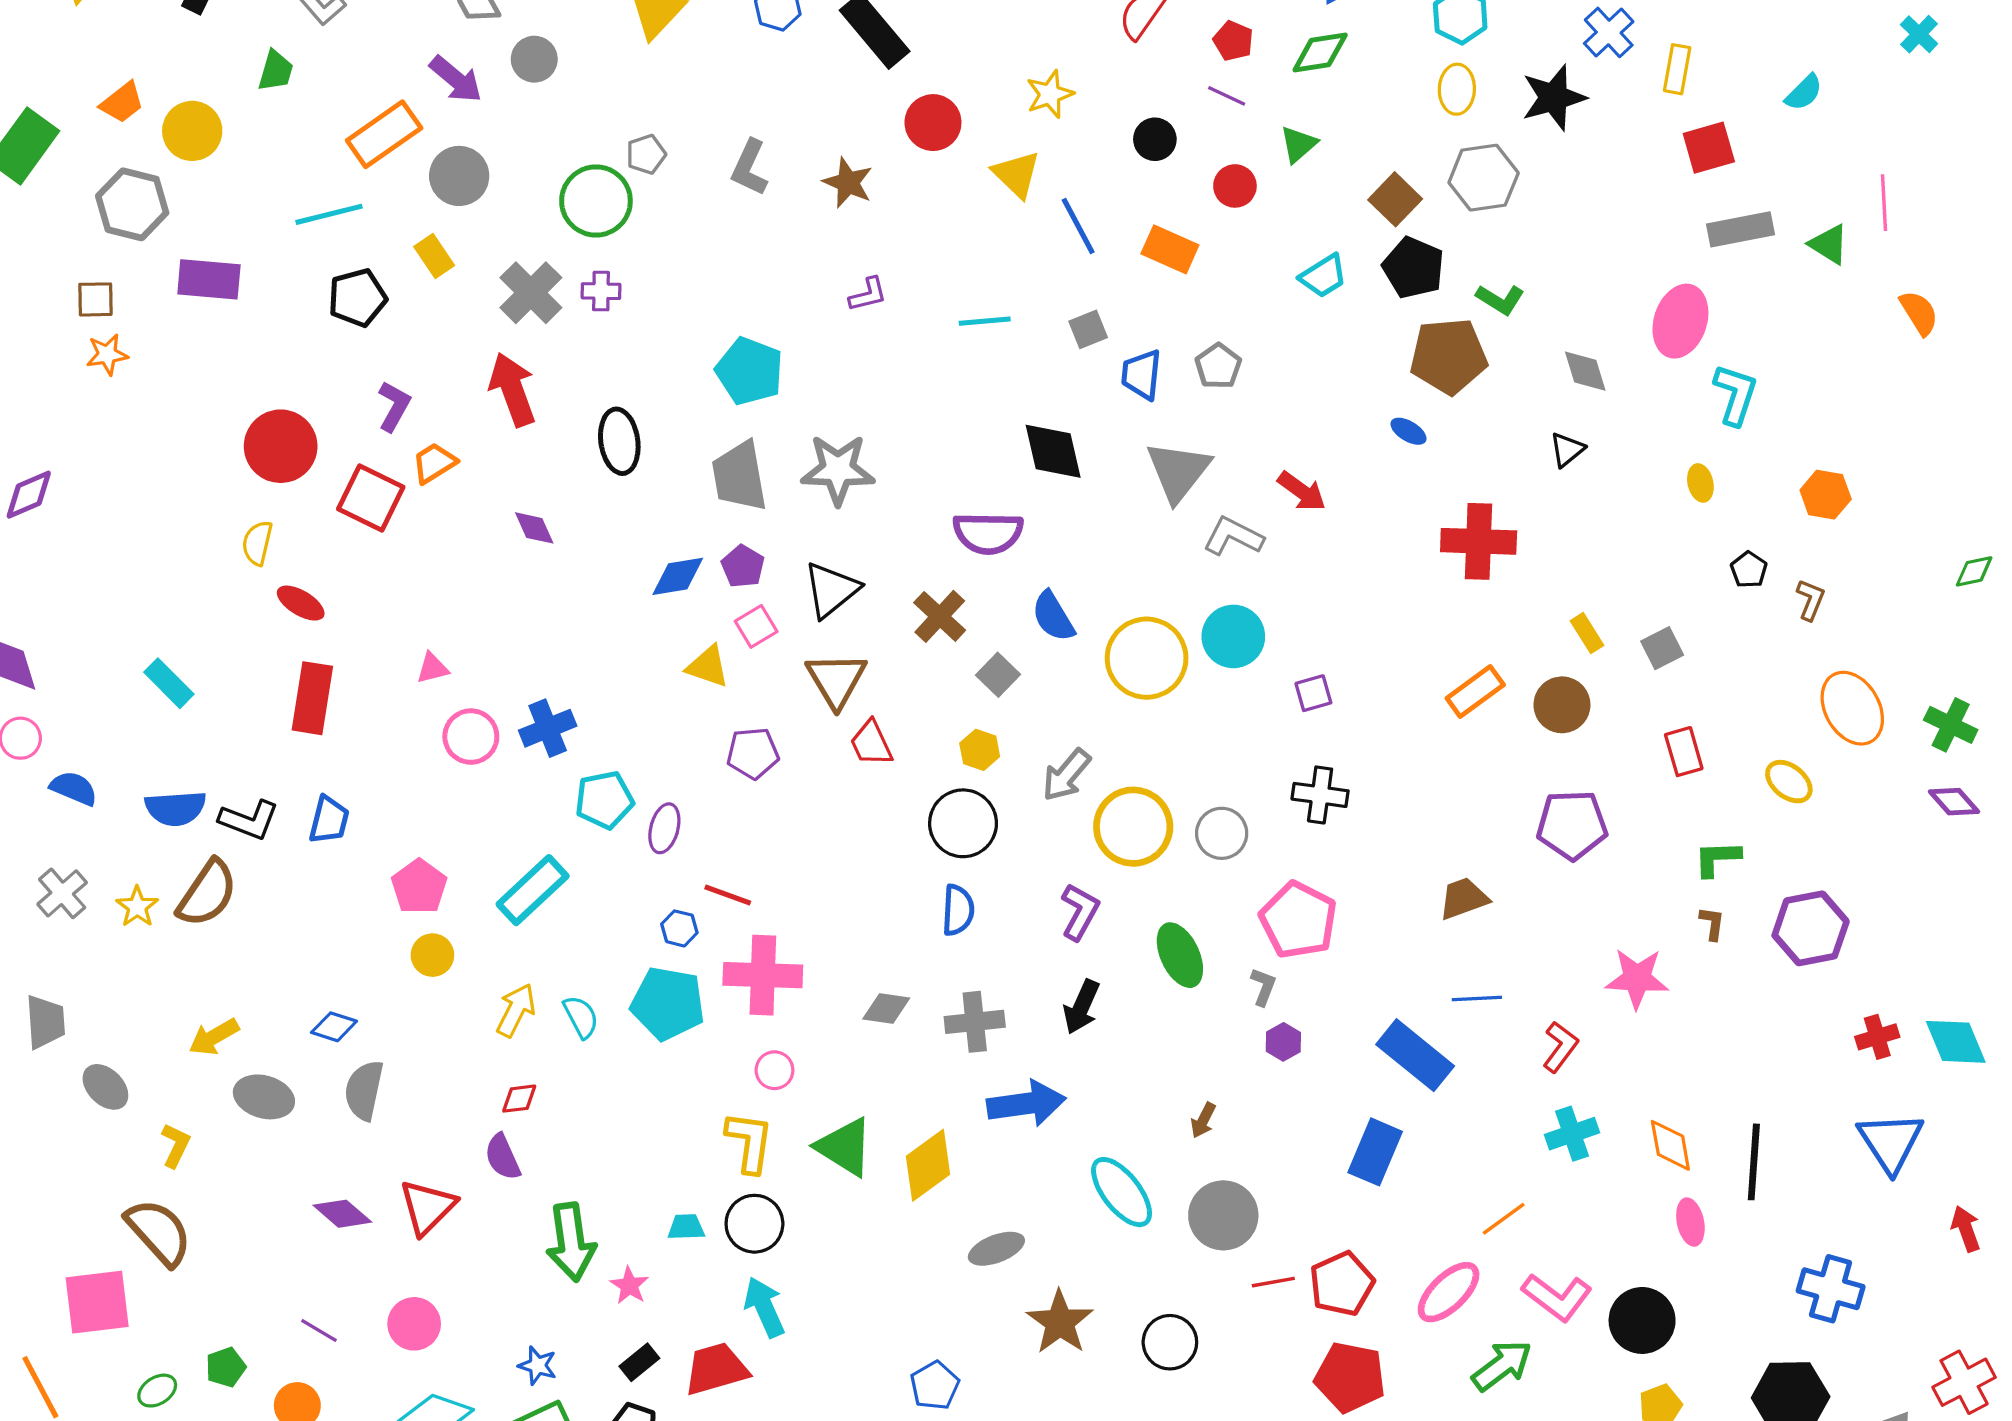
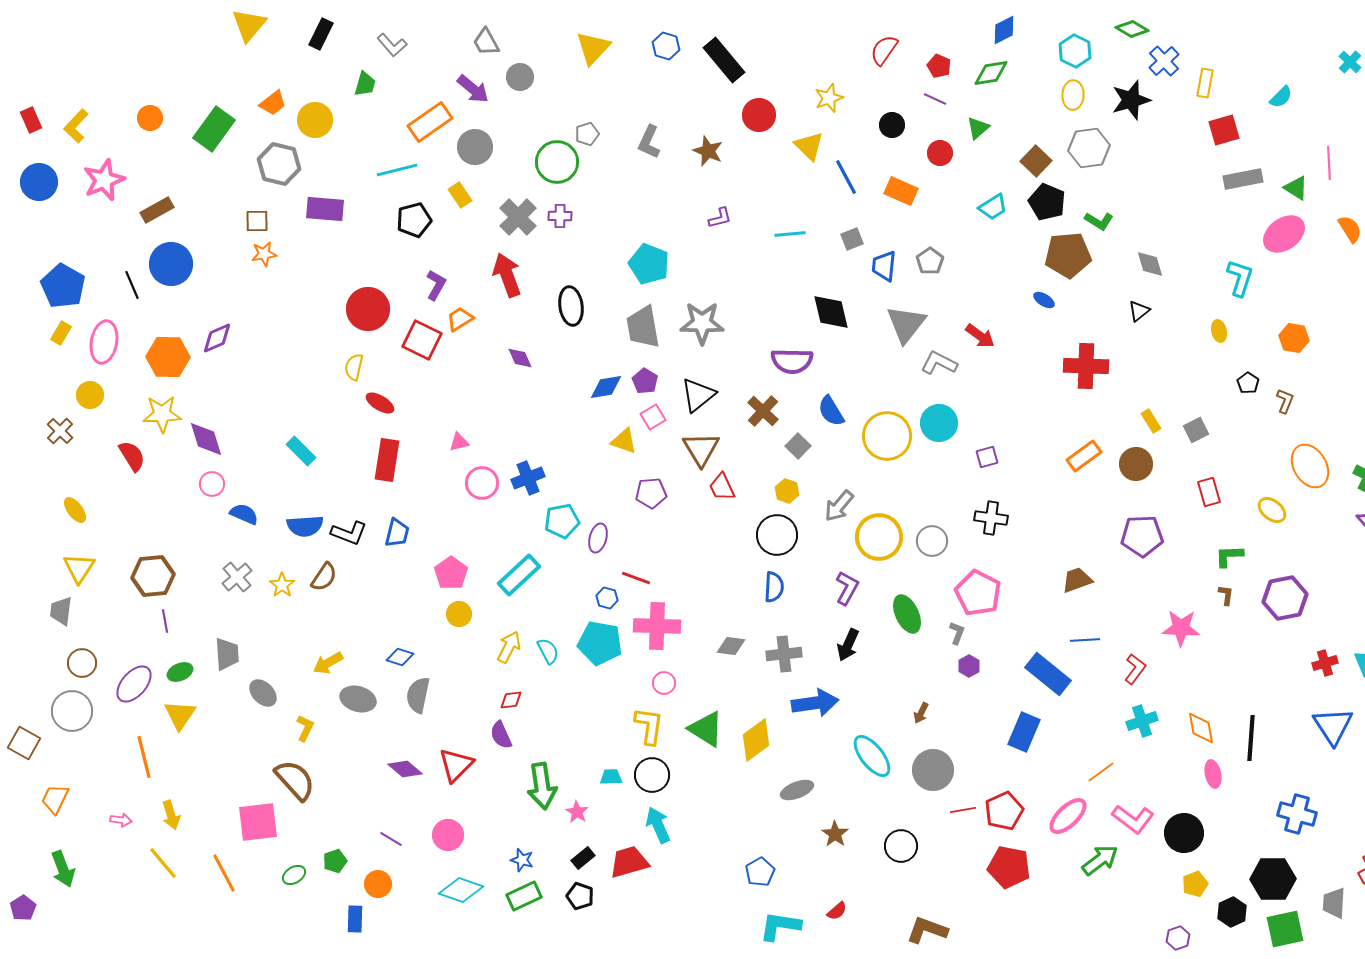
pink ellipse: (1680, 321) -> (1284, 234), moved, turned 36
brown semicircle: (207, 893) -> (324, 577), size x0.7
brown star: (1060, 1322) -> (835, 834), size x0.7

